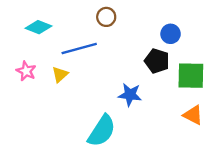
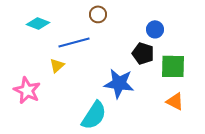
pink star: (26, 71) -> (27, 90), moved, size x1.5
blue star: (130, 95) -> (119, 83), size x1.4

